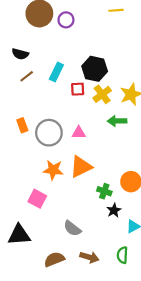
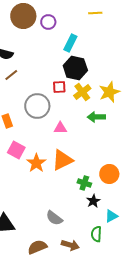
cyan rectangle: (56, 72) -> (70, 43), moved
gray circle: (49, 133) -> (37, 106), moved
orange star: (53, 170) -> (36, 163), turned 30
pink square: (37, 199) -> (16, 150), moved
green semicircle: (122, 255) -> (96, 234), moved

